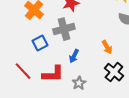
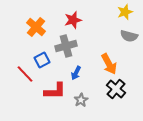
orange arrow: (107, 47) -> (109, 64), size x1.5
red line: (23, 71) -> (25, 74), moved

